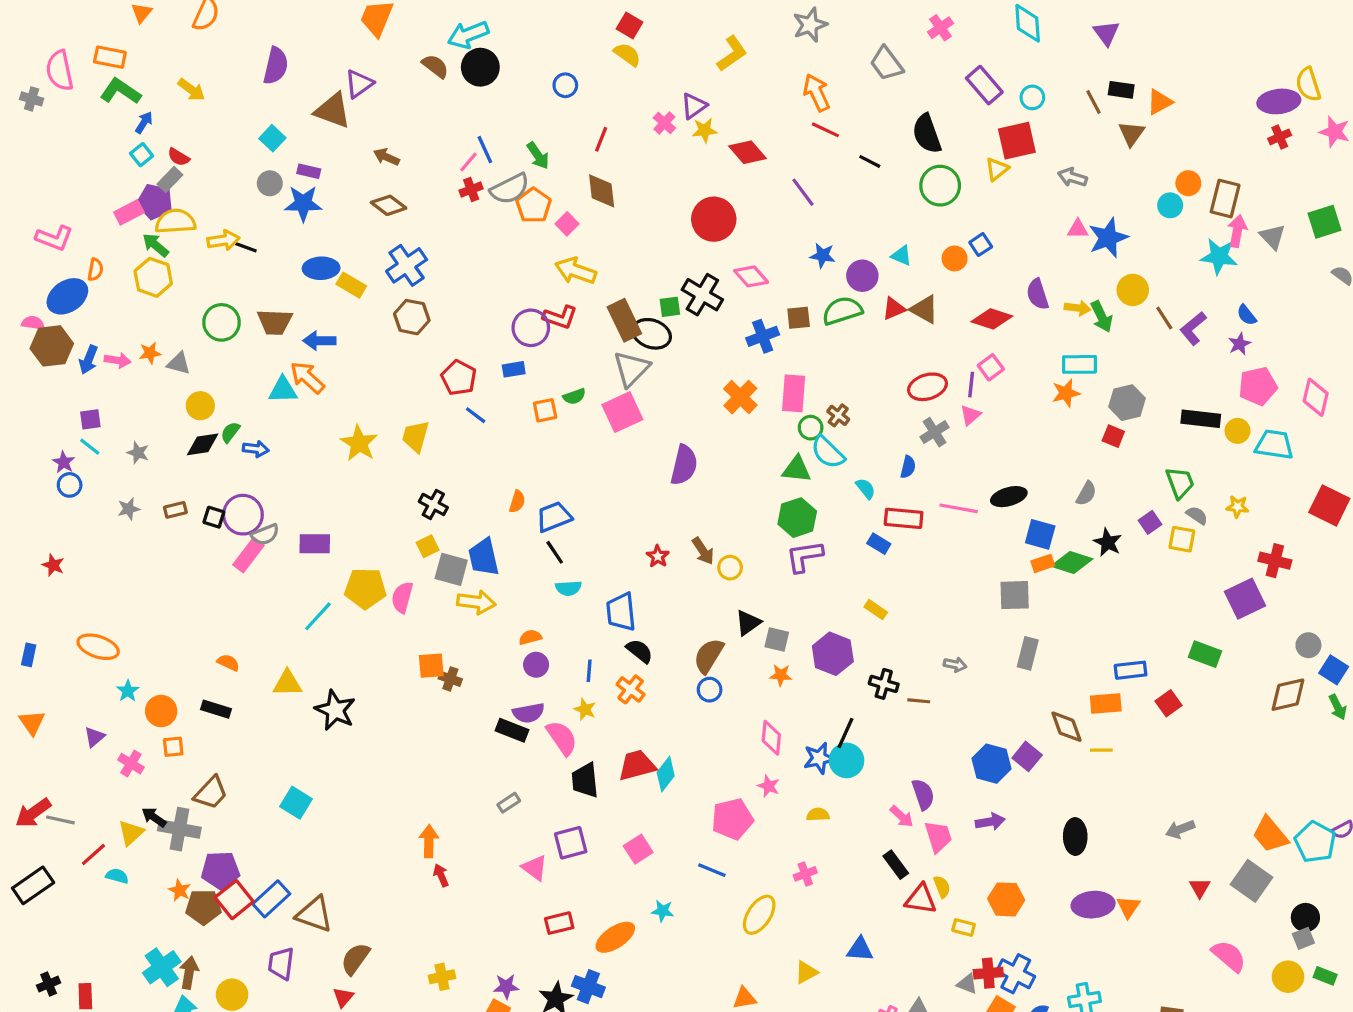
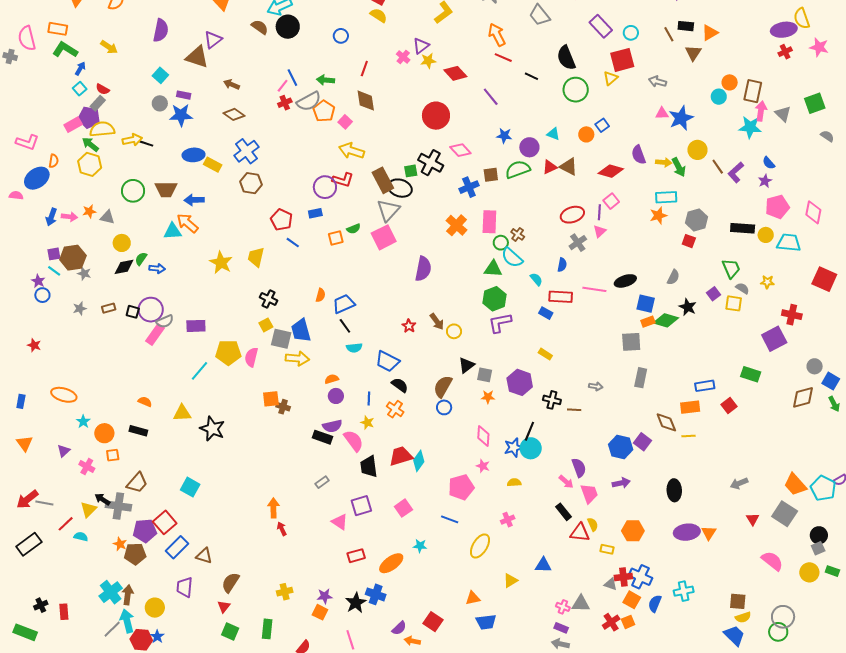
green arrow: (538, 156) -> (325, 80), turned 132
brown hexagon: (52, 346) -> (73, 258), moved
blue trapezoid: (621, 612) -> (387, 361), turned -55
red square: (234, 900) -> (165, 522), moved
brown triangle: (314, 914) -> (204, 556), size x0.7

